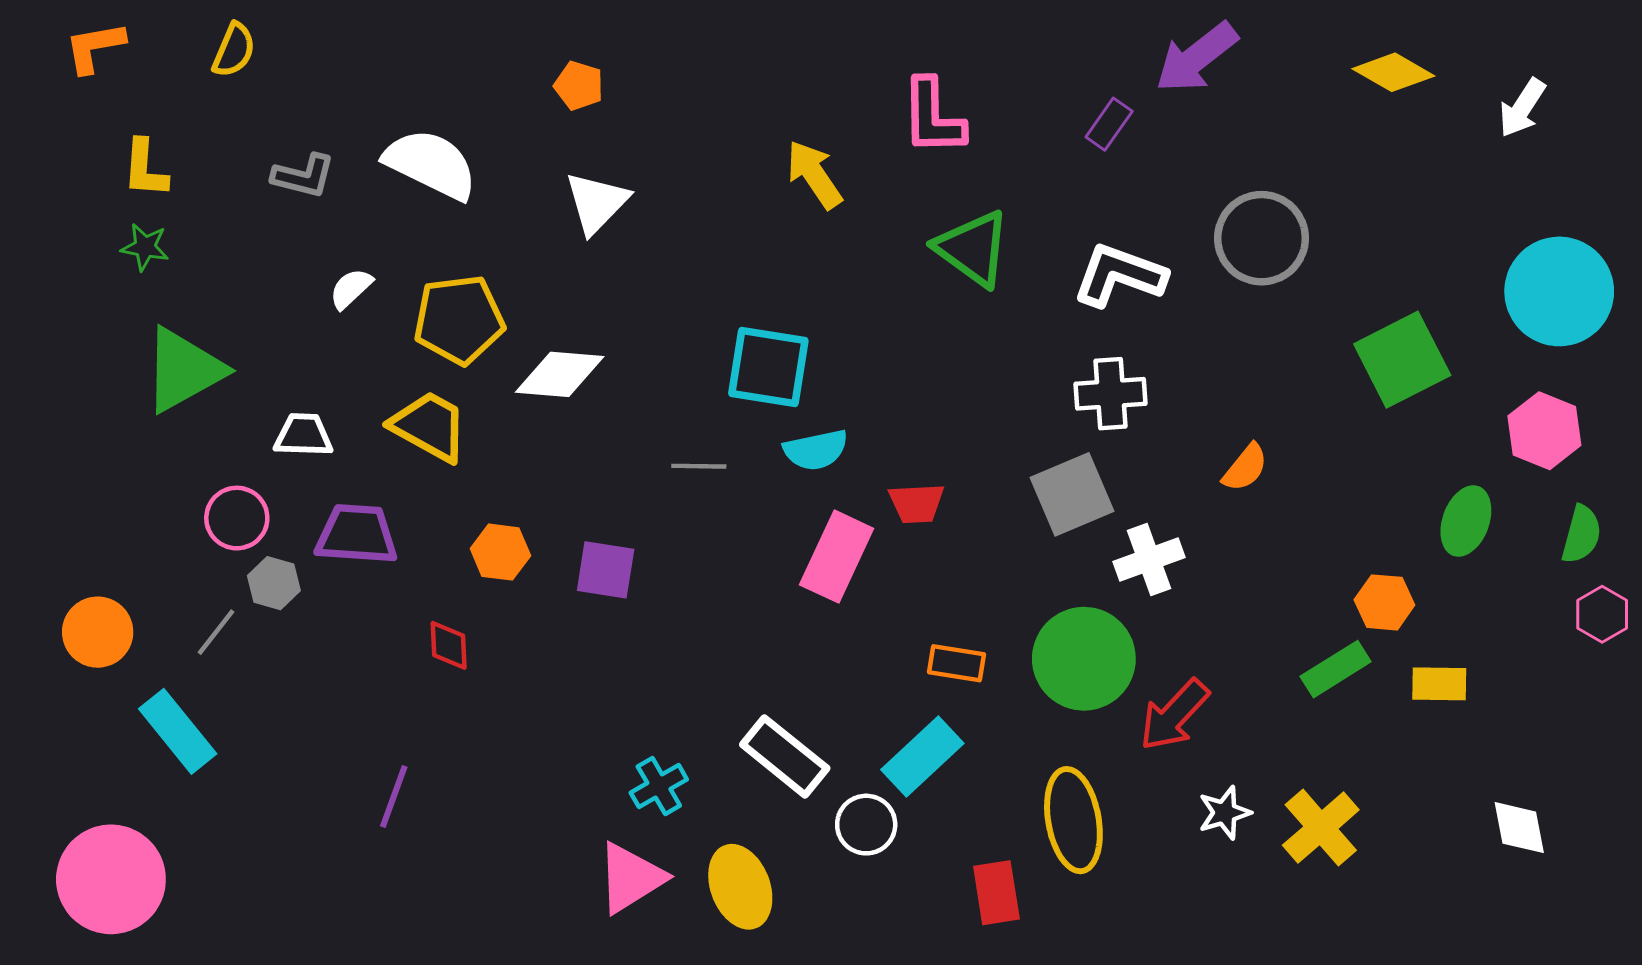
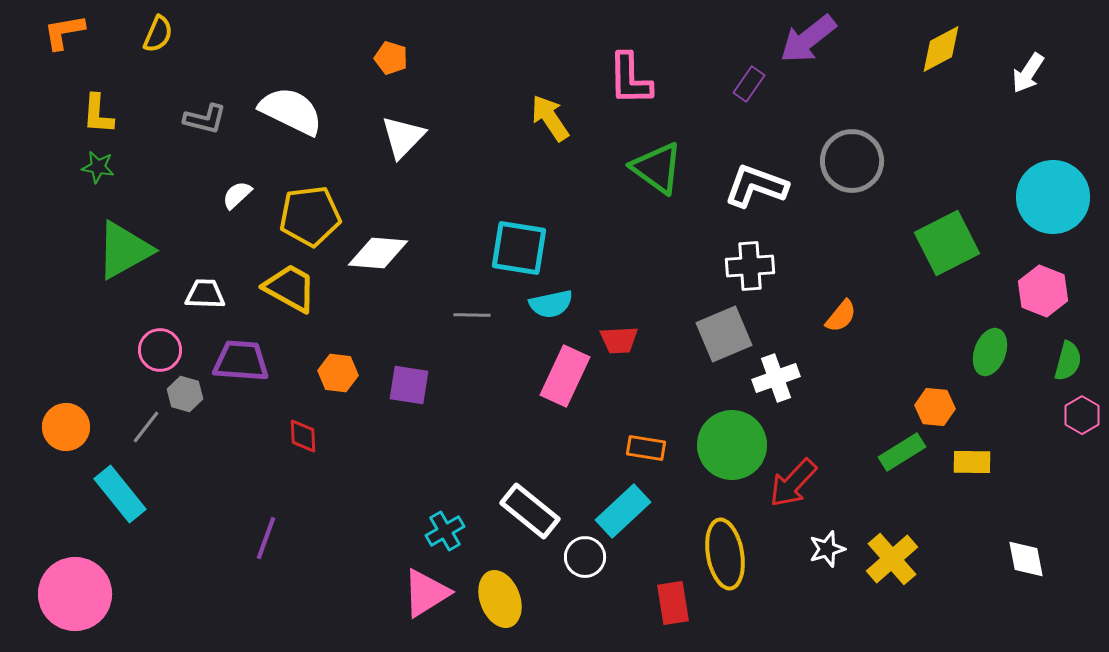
yellow diamond: (1393, 72) -> (941, 49), turned -58

